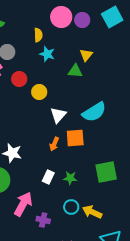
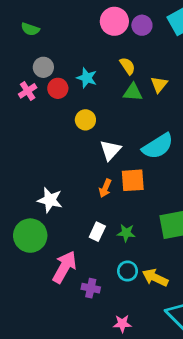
yellow semicircle: (38, 35) -> (128, 66), moved, turned -32
cyan star: (47, 54) -> (87, 78), moved
yellow triangle: (86, 55) -> (159, 84), moved
red circle: (19, 79) -> (58, 88), moved

